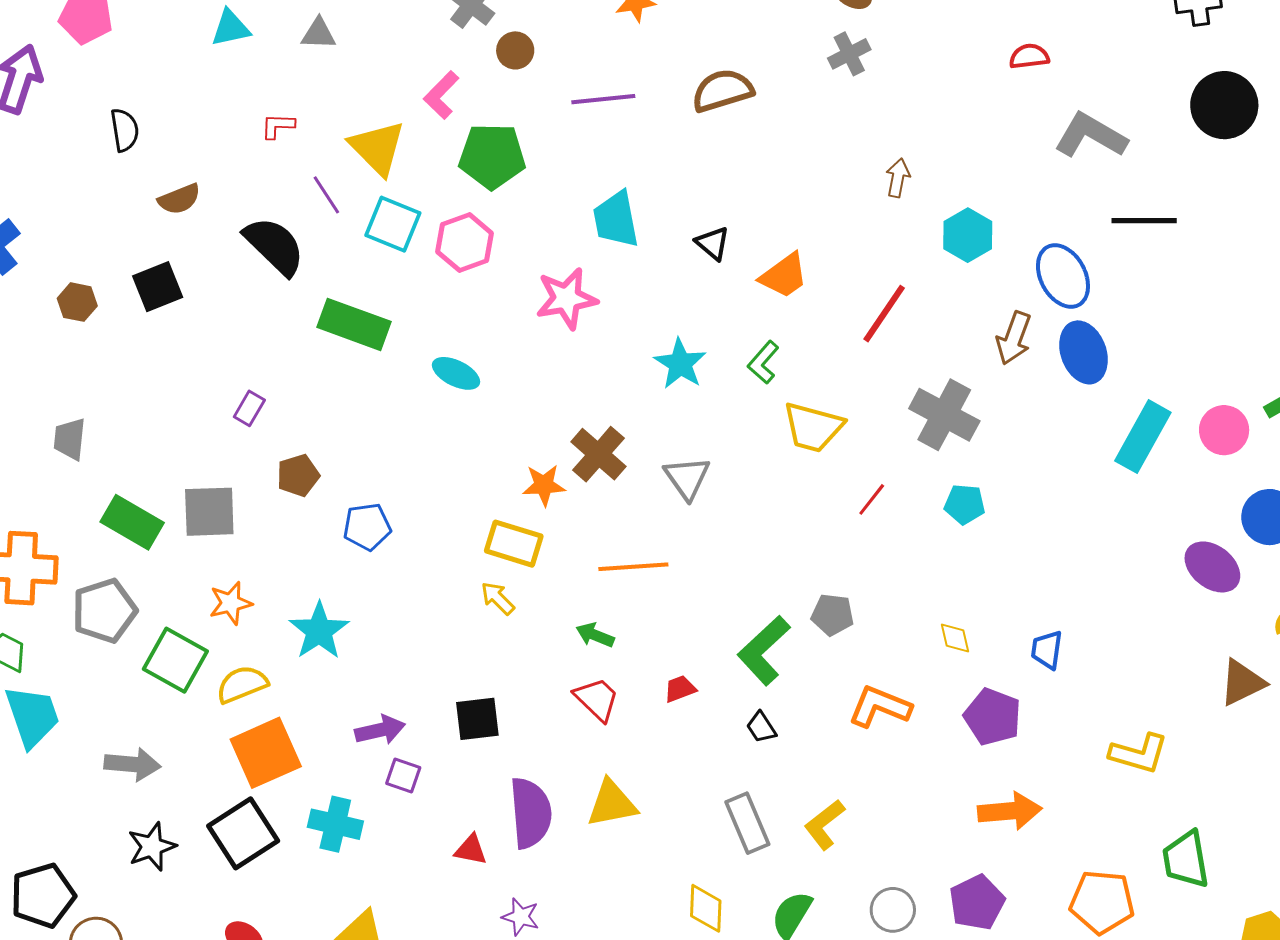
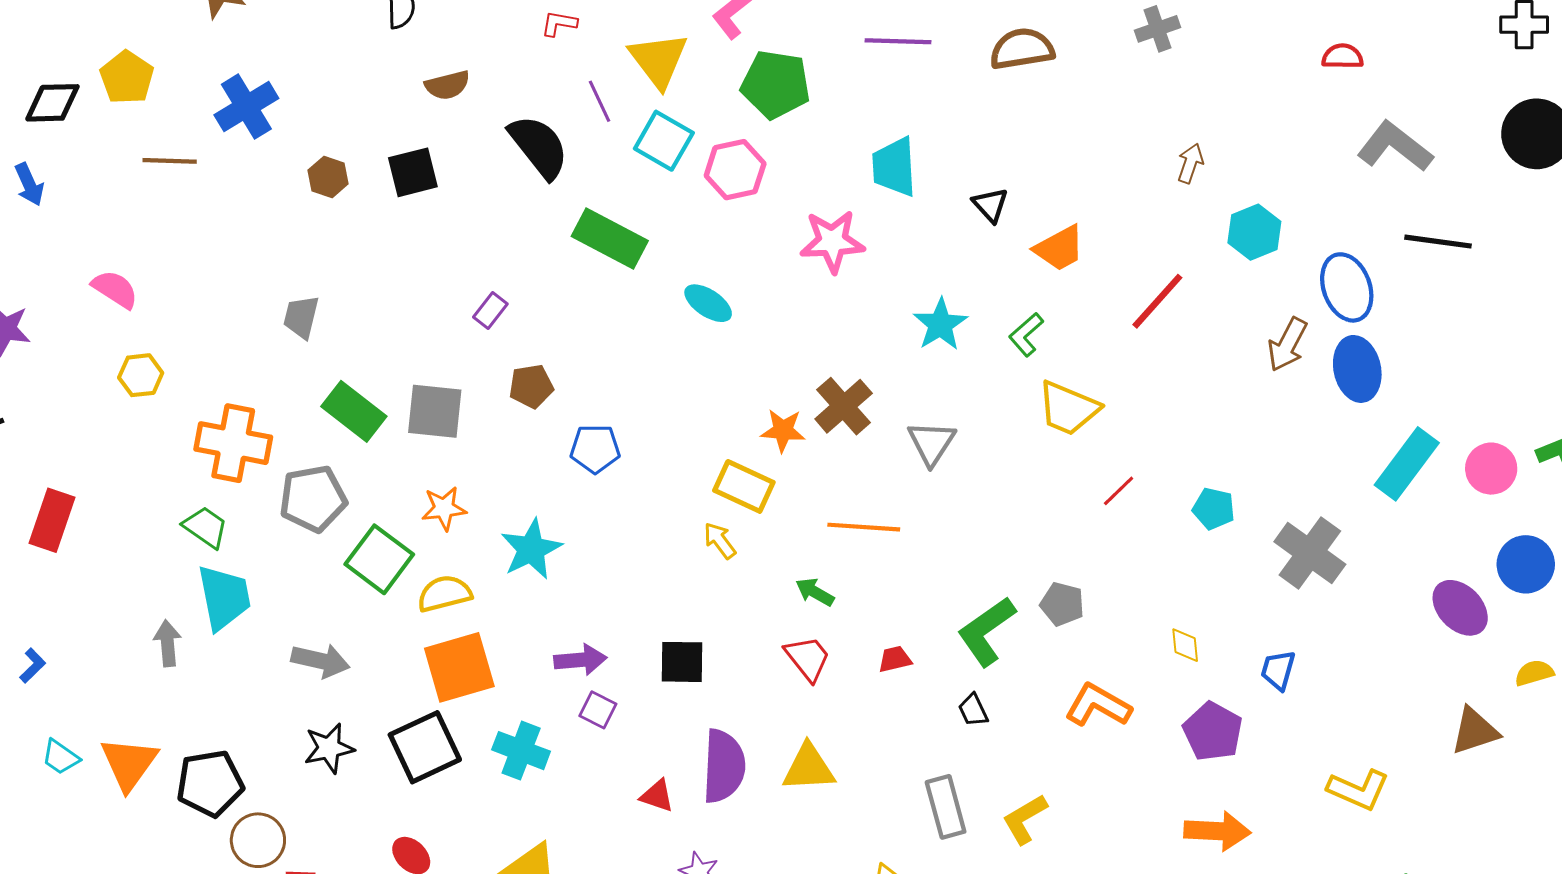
gray cross: (944, 415) -> (1310, 553), moved

